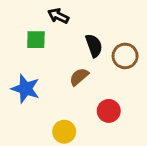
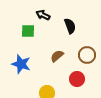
black semicircle: (94, 46) -> (70, 26), moved
brown circle: (125, 56) -> (87, 55), moved

